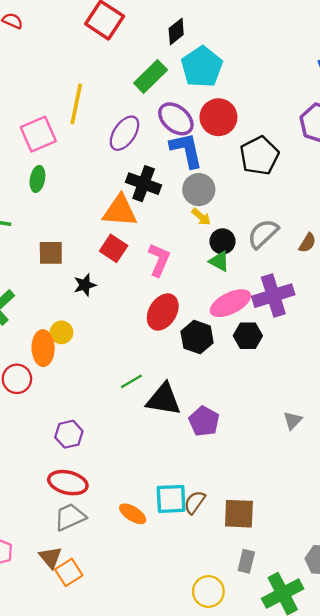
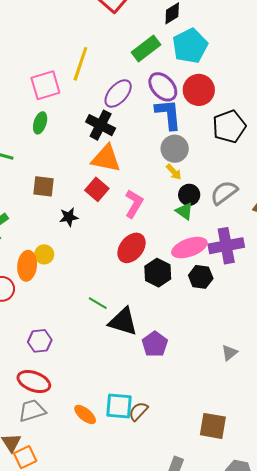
black cross: (144, 184) -> (101, 125), moved
green line: (131, 381) -> (98, 303), turned 54
brown square: (239, 514) -> (213, 426), moved

